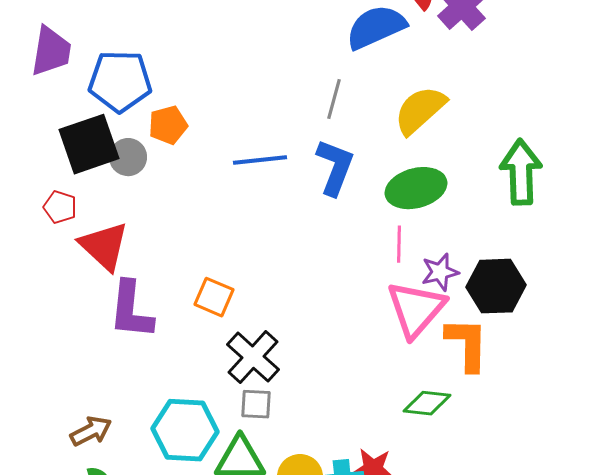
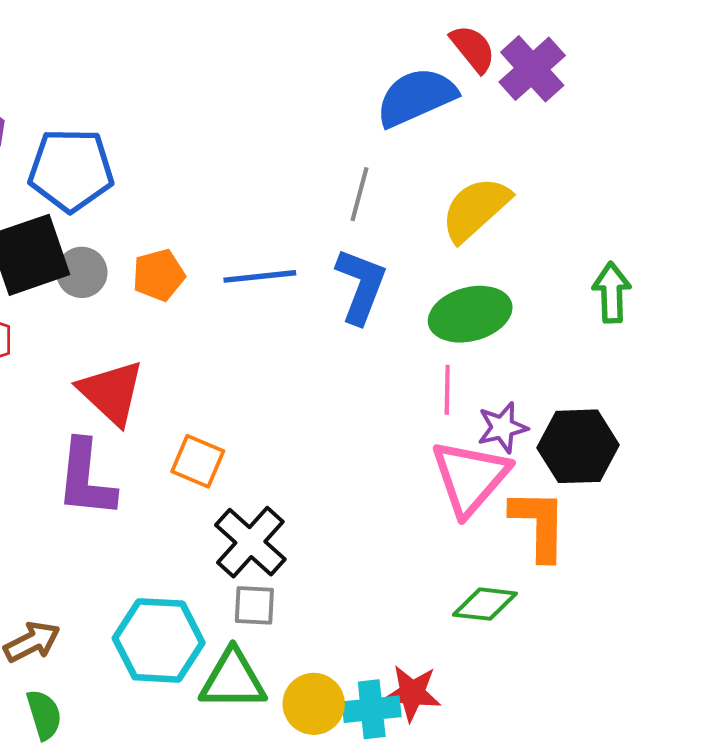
orange pentagon: (168, 125) -> (159, 275), moved
green arrow: (521, 172) -> (612, 293), size x0.7
red triangle: (104, 246) -> (111, 392), moved

